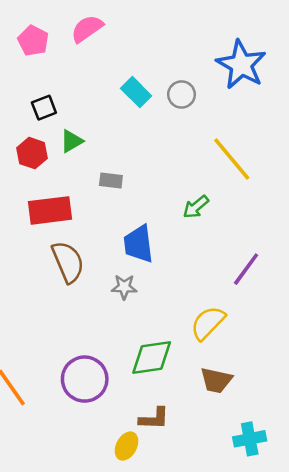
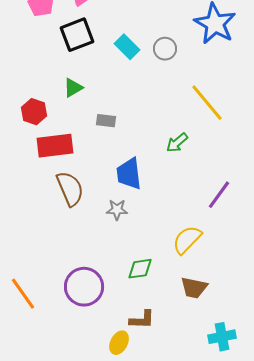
black square: (44, 108) -> (77, 35), moved, size x1.6
red hexagon: (32, 153) -> (34, 112), moved
green diamond: (152, 358) -> (140, 269), size x0.7

